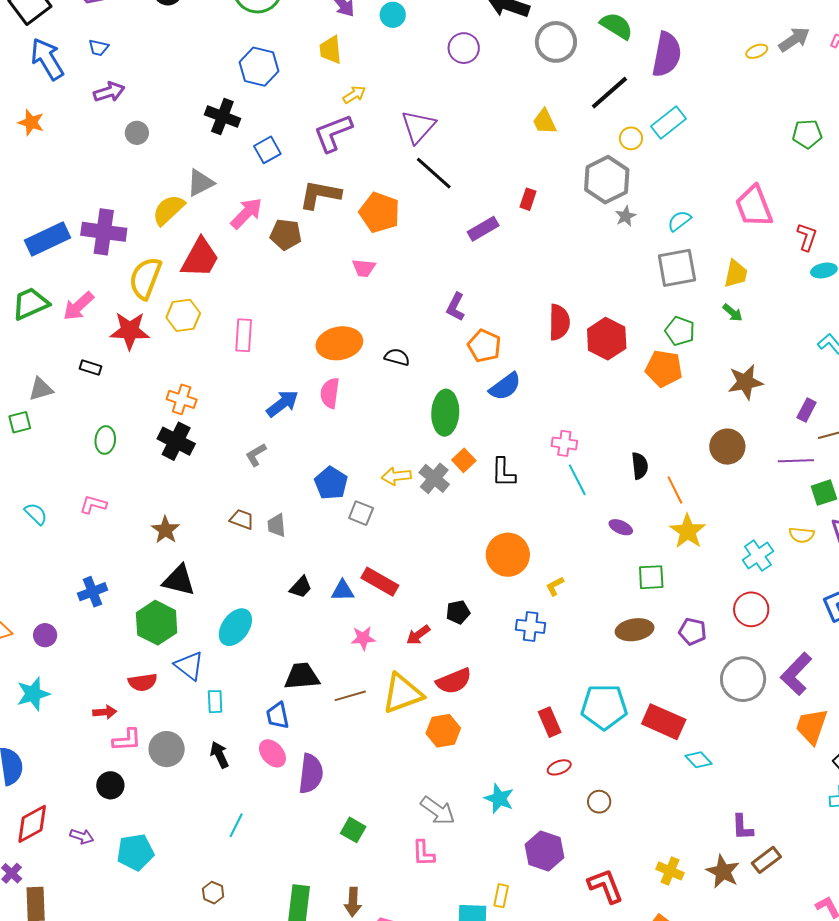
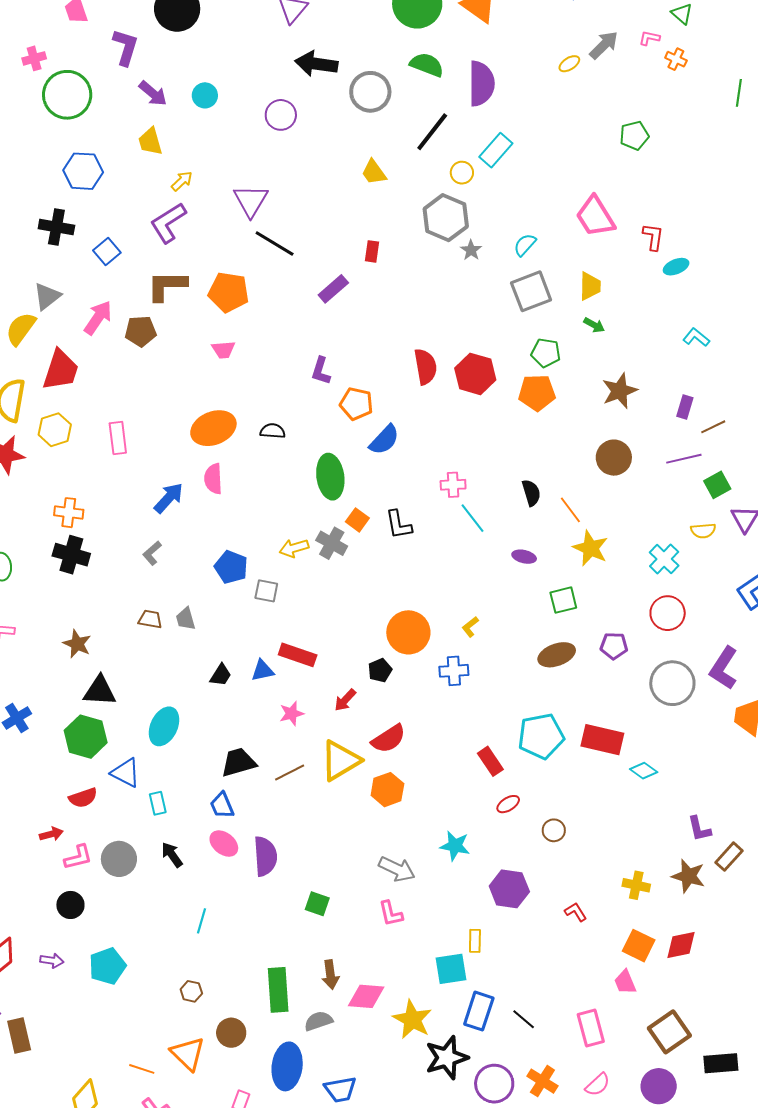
orange circle: (508, 555) -> (408, 632), moved
red L-shape: (605, 886) -> (576, 912), size x0.6

